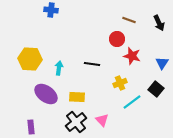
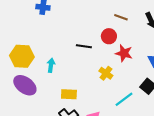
black line: (92, 64) -> (84, 46), moved
yellow cross: (120, 83) -> (106, 73), moved, turned -32
purple ellipse: (46, 94) -> (25, 85), moved

